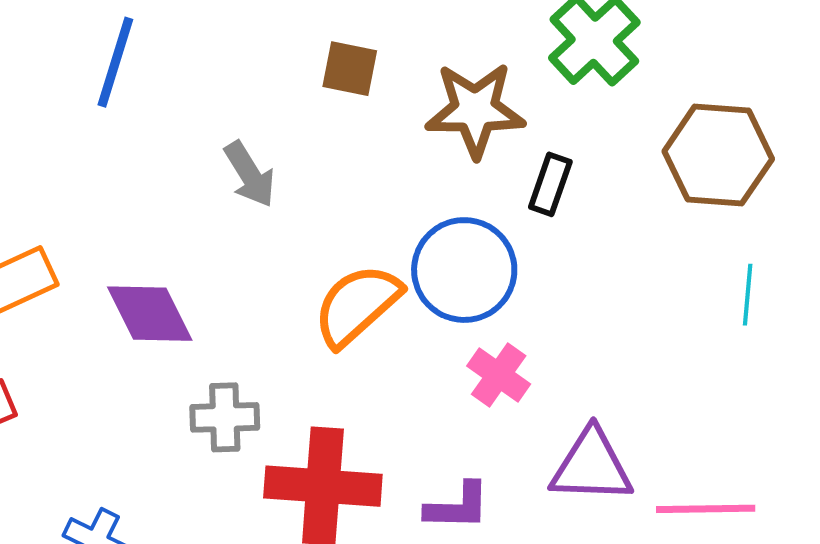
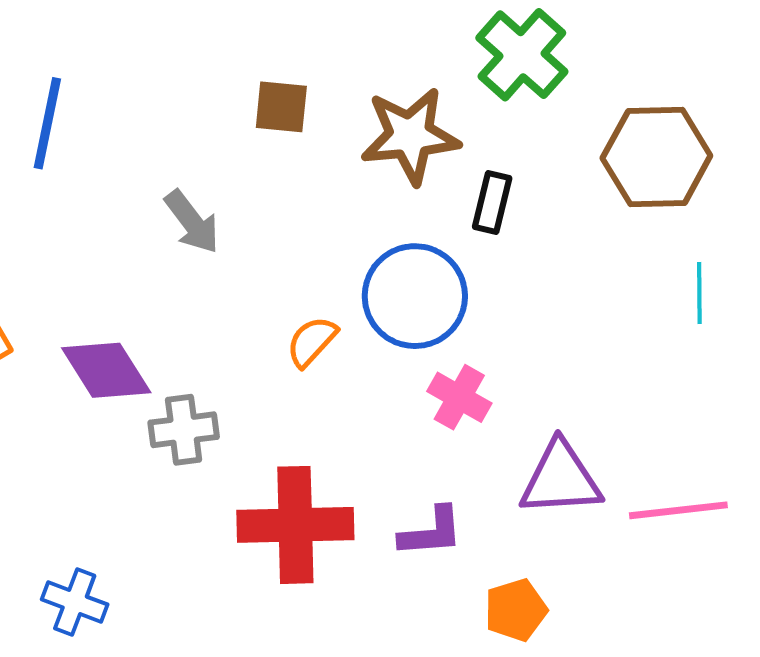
orange semicircle: (357, 305) -> (312, 341), size x0.6
gray cross: (225, 417) -> (184, 430), moved

